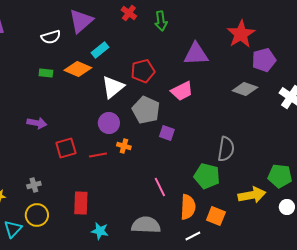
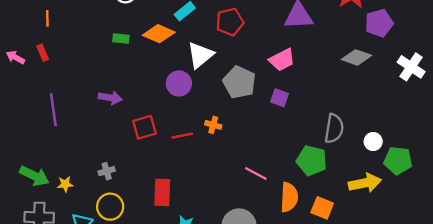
red pentagon: (143, 71) -> (230, 22), moved
purple circle: (109, 123) -> (179, 83), moved
purple square: (167, 133) -> (280, 98), moved
pink line: (160, 187) -> (256, 174), turned -36
white circle: (287, 207) -> (373, 142), moved

